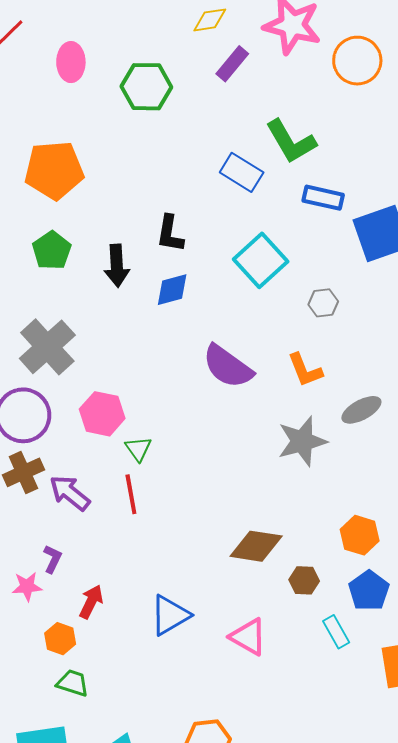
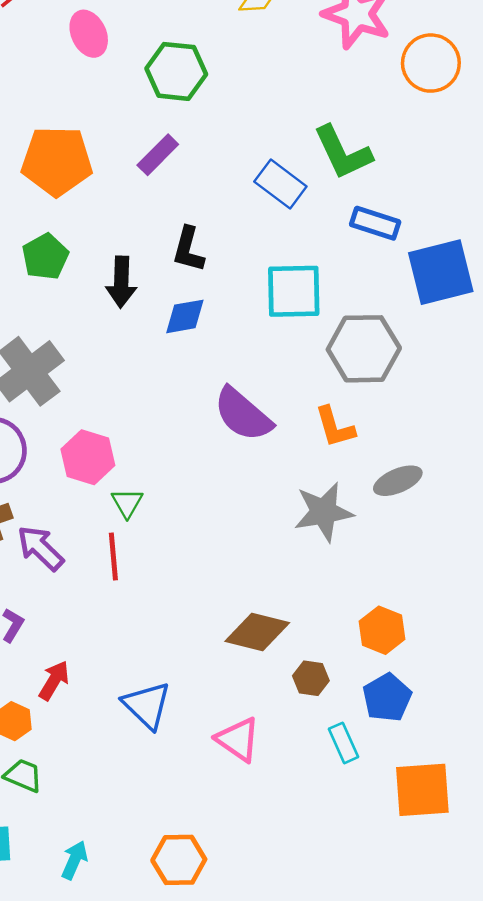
pink ellipse: (71, 62) -> (89, 34), turned -30
purple rectangle: (232, 64) -> (158, 155), moved
cyan square: (261, 260) -> (294, 291), turned 36
gray hexagon: (323, 303) -> (364, 349), size x2.0
blue triangle: (170, 615) -> (147, 705), turned -51

